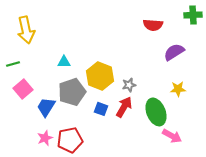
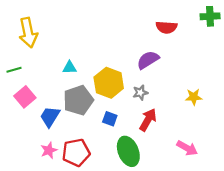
purple semicircle: (174, 52) -> (148, 60), moved
red arrow: (124, 107) -> (148, 120), moved
green ellipse: (156, 112) -> (128, 151), moved

